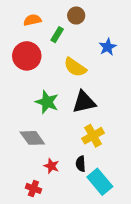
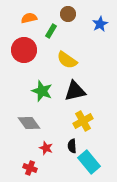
blue star: (108, 47) -> (100, 24), moved

